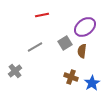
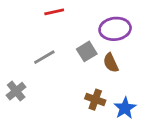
purple ellipse: (85, 27) -> (115, 29), turned 30
brown semicircle: (82, 51) -> (111, 63), turned -32

